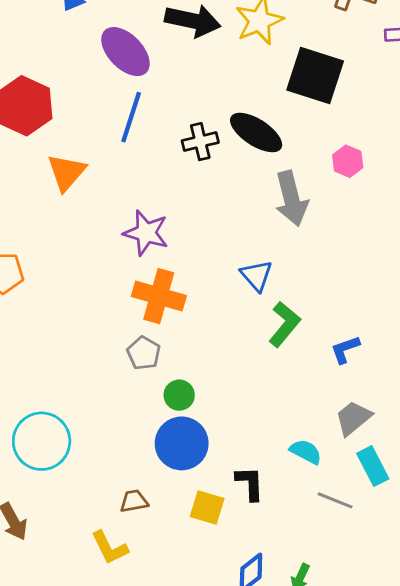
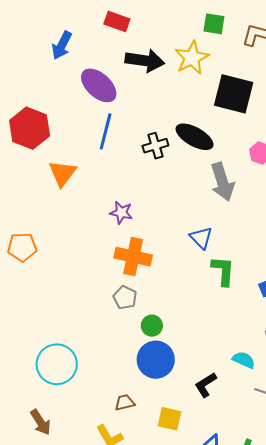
purple star: (146, 233) -> (121, 212), size x0.7
green L-shape: (284, 324) -> (223, 271), turned -32
black L-shape: (250, 483) -> (206, 385), turned -116
yellow square: (207, 507) -> (170, 419), moved

